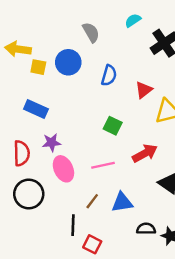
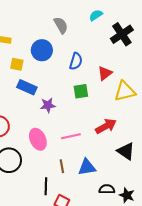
yellow square: (38, 67) -> (17, 64), moved
blue rectangle: (36, 109) -> (27, 87), moved
green square: (113, 126) -> (81, 91), moved, turned -35
purple star: (51, 143) -> (48, 105), moved
brown line: (92, 201) -> (62, 166), turned -48

